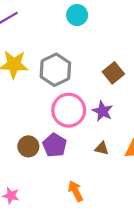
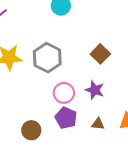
pink circle: (69, 110) -> (64, 93), size x0.7
purple pentagon: (55, 145) -> (66, 118), moved

